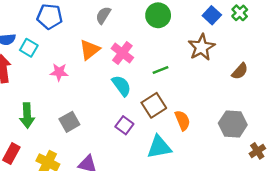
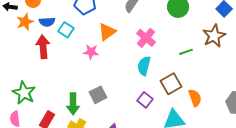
orange triangle: (90, 50) -> (107, 32), moved
green line: (160, 70) -> (186, 52), moved
cyan semicircle: (121, 86) -> (144, 66), turned -132
green arrow: (27, 116) -> (73, 104), moved

